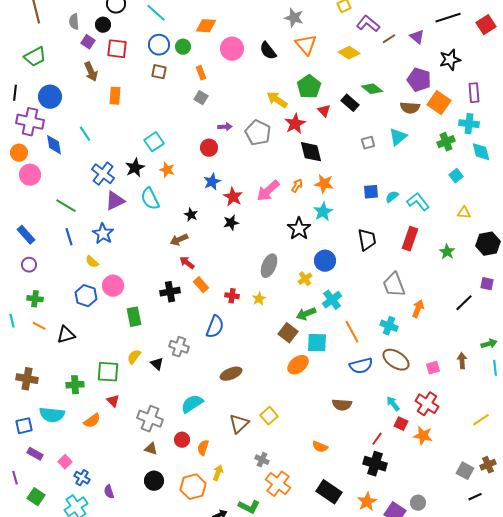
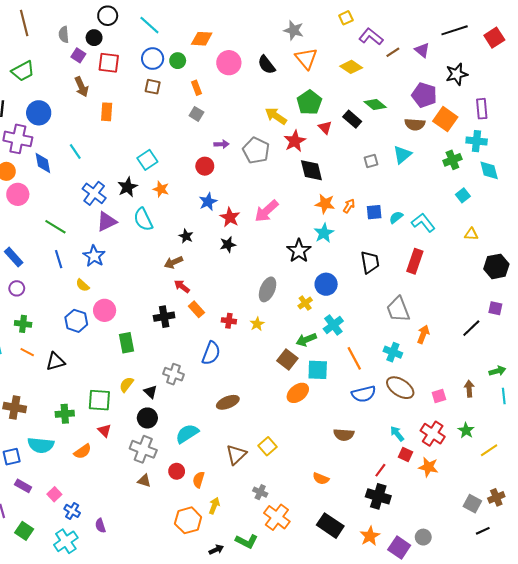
orange arrow: (297, 186) -> (349, 206), moved
green star: (447, 252) -> (466, 431), moved
black circle: (154, 481) -> (147, 418), moved

